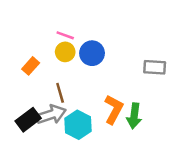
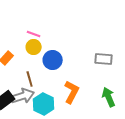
blue circle: (92, 53) -> (53, 60), moved
green arrow: (134, 116) -> (109, 97), moved, turned 150

